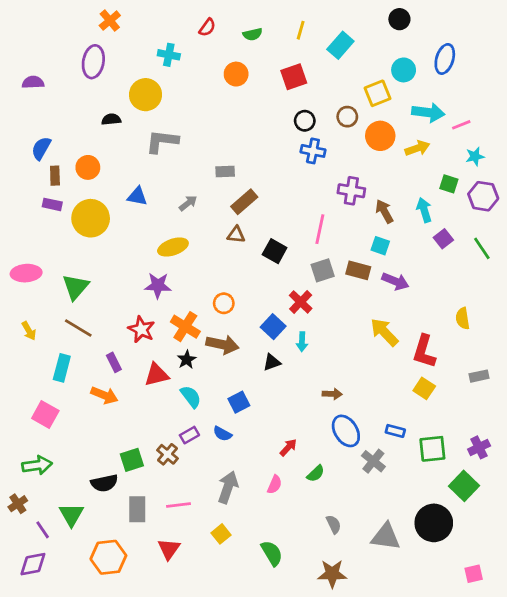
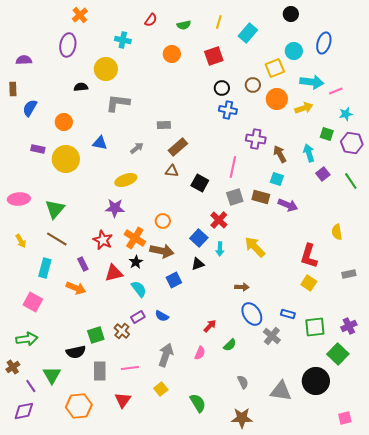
brown rectangle: (55, 176) -> (13, 89), moved
yellow arrow: (384, 332) -> (255, 247), moved
blue square: (239, 402) -> (174, 280), moved

